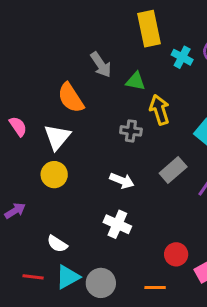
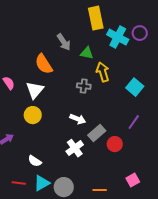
cyan cross: (182, 57) -> (118, 37), size x1.5
gray rectangle: (173, 170) -> (97, 133), moved
white cross: (117, 224) -> (75, 148), turned 30
red circle: (176, 254) -> (115, 144), moved

